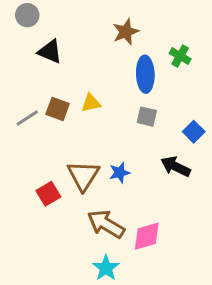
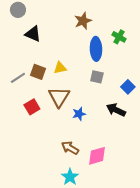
brown triangle: (83, 176) -> (59, 97), moved
red square: (48, 194) -> (32, 107), moved
brown arrow: (106, 224) -> (70, 148), size x0.7

